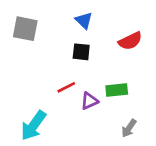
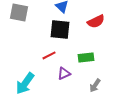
black square: (81, 52) -> (60, 29), size x1.5
purple triangle: (89, 101) -> (64, 73), moved

